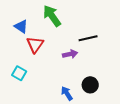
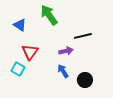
red triangle: (35, 45) -> (30, 52), moved
blue arrow: (67, 93) -> (63, 71), moved

